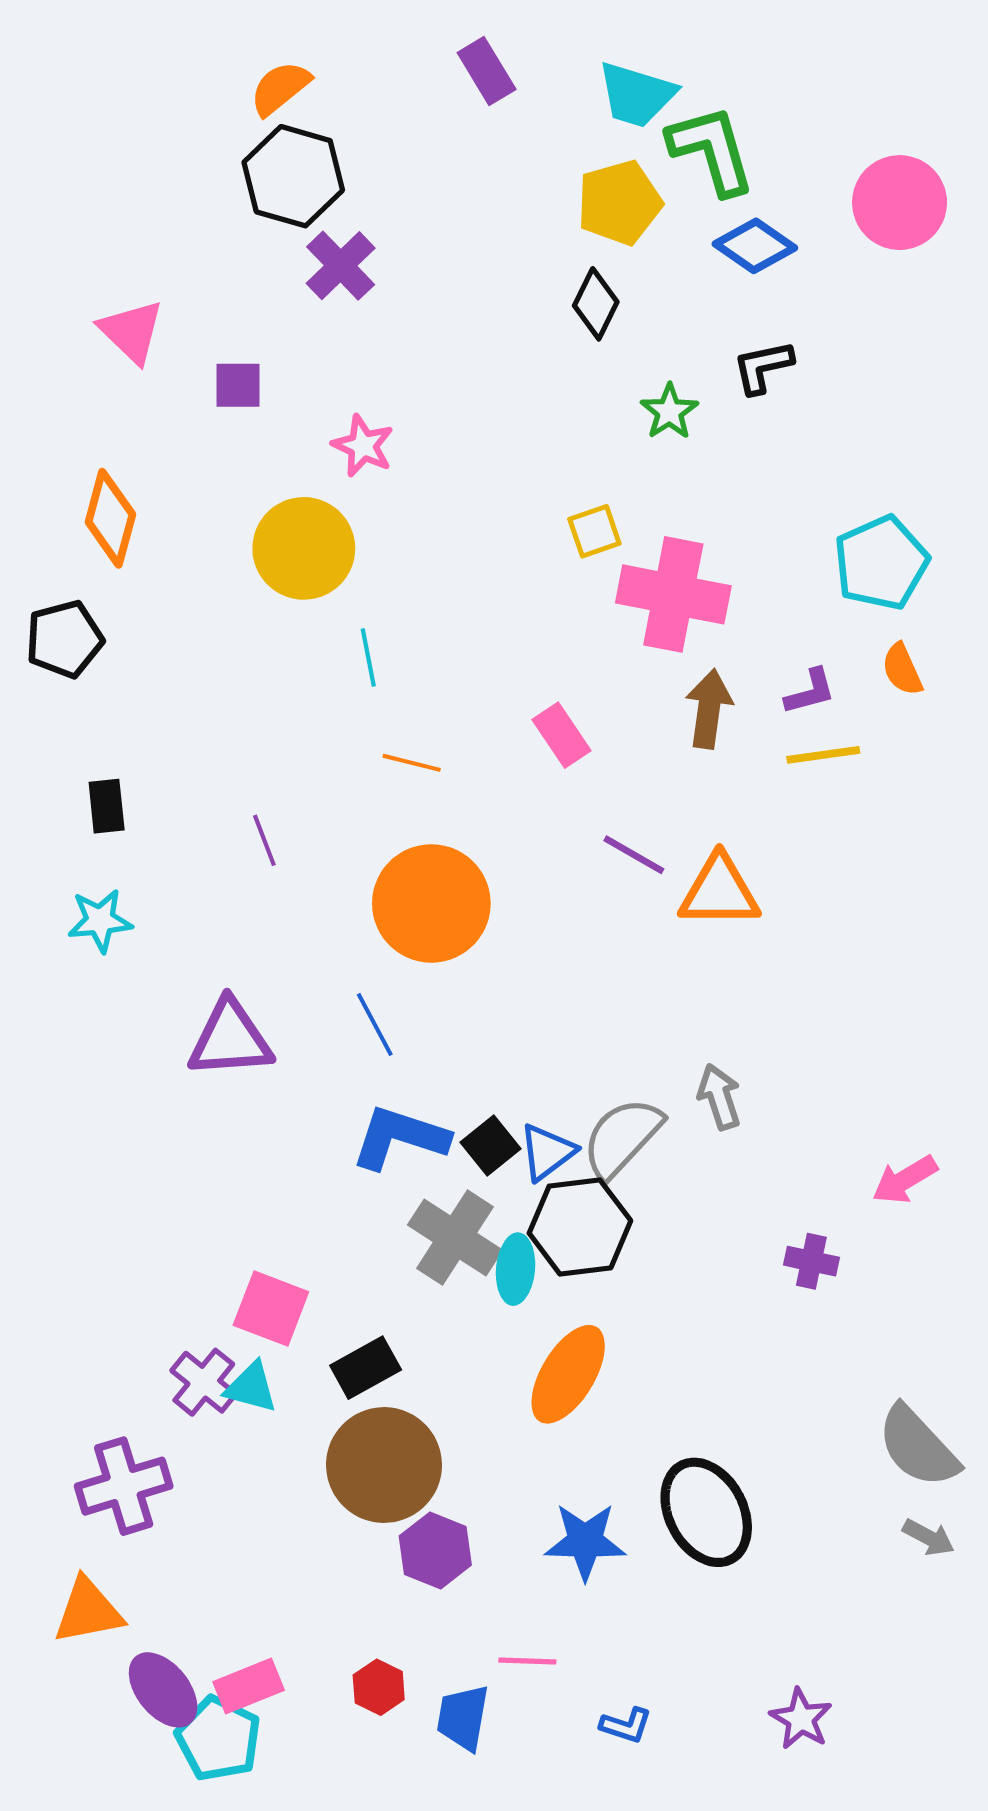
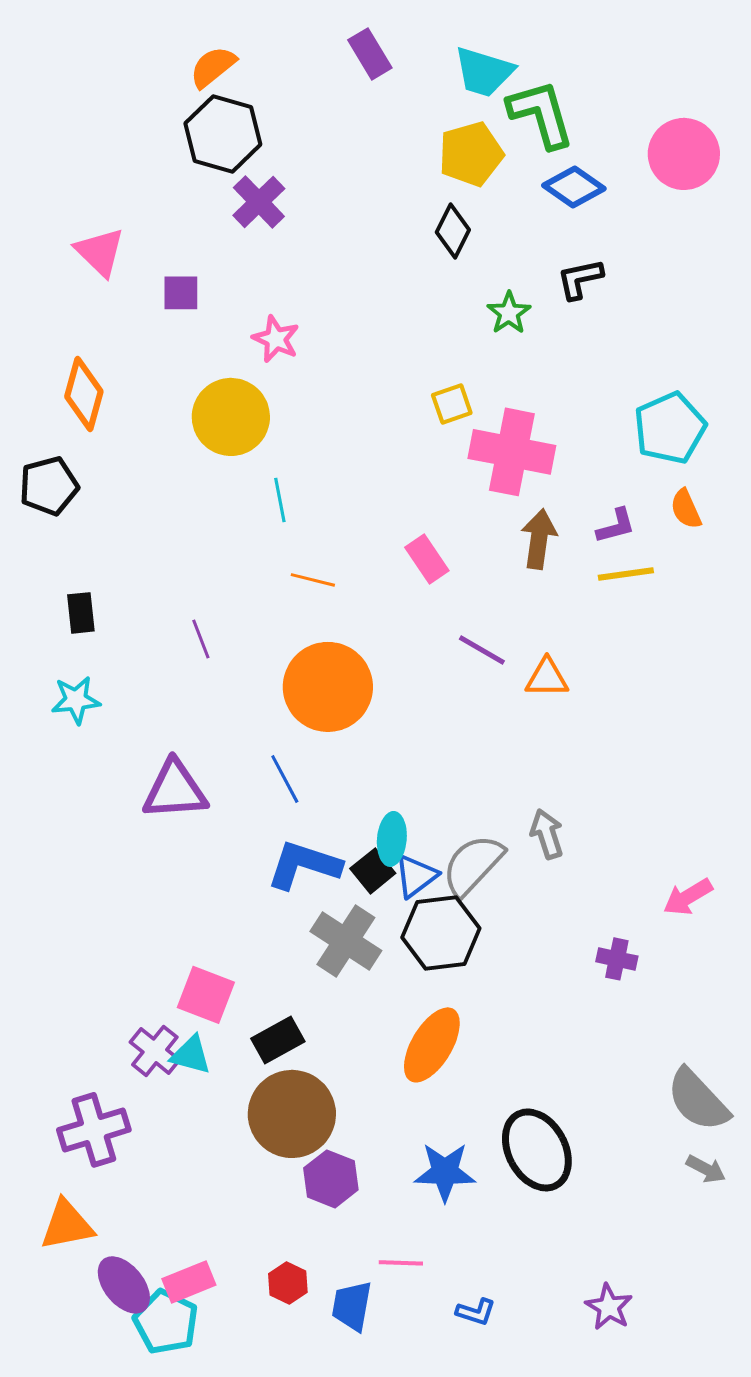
orange triangle: (719, 892) -> (547, 678), size x0.7
cyan ellipse: (516, 1269) -> (392, 839), moved

